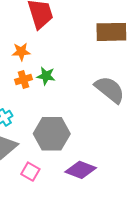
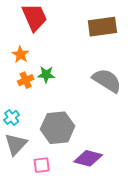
orange star: (21, 52) -> (20, 55), turned -30
pink square: (30, 172) -> (42, 165), turned -30

